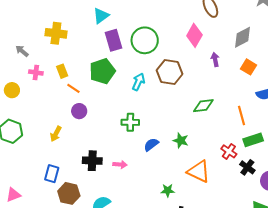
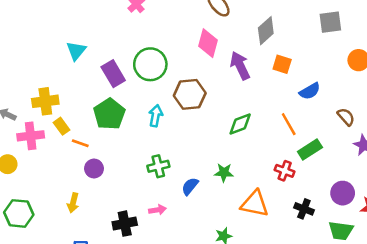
cyan triangle: (101, 16) -> (76, 51), moved
yellow cross: (56, 33) -> (45, 101), moved
purple arrow: (215, 60) -> (240, 66), size x1.6
pink cross: (36, 73) -> (31, 136), size x1.5
pink arrow: (120, 164) -> (157, 210), moved
black cross: (247, 167) -> (304, 209), moved

